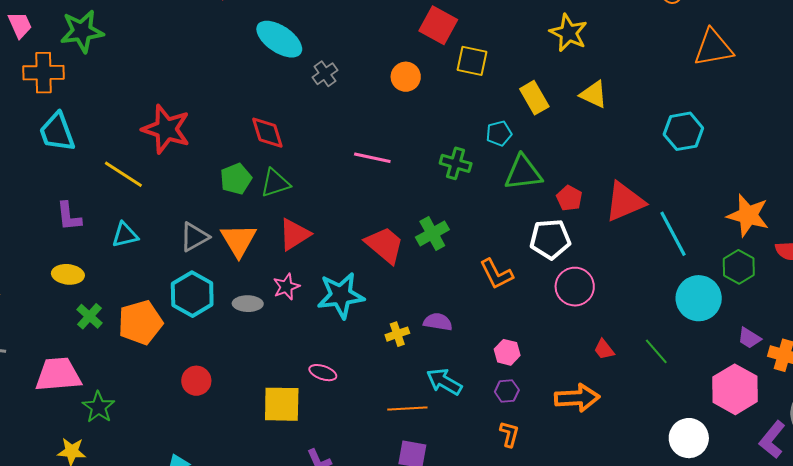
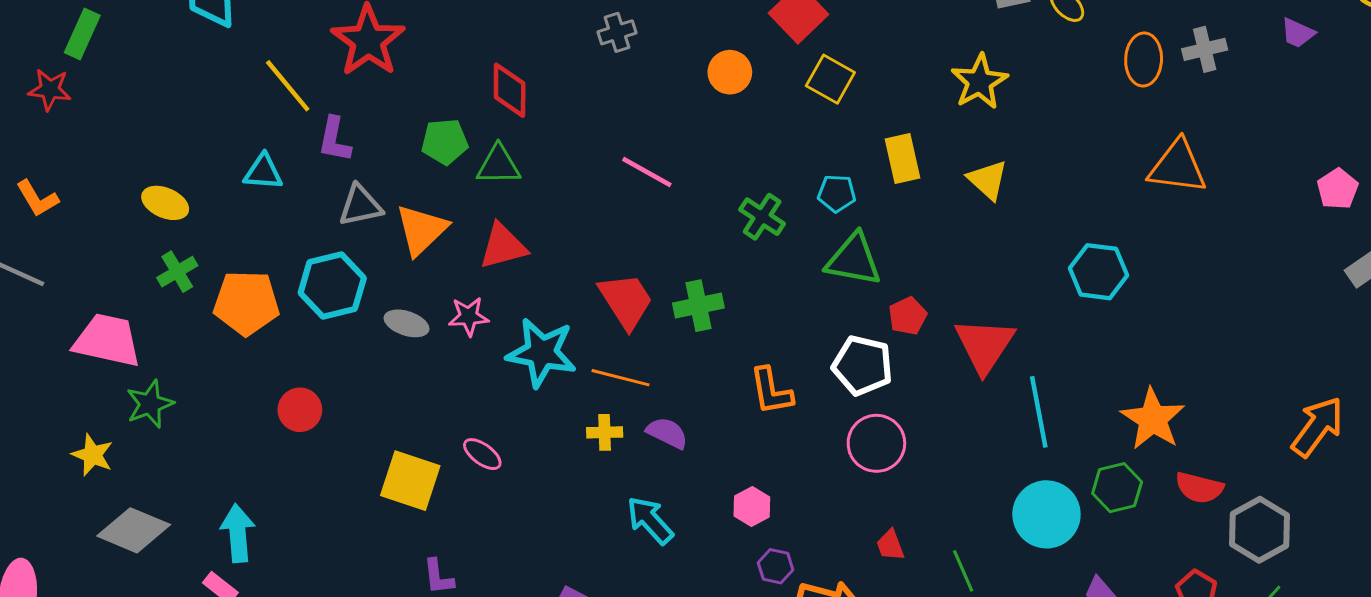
red triangle: (625, 202) -> (985, 345), turned -51
purple L-shape: (69, 216) -> (335, 139), moved
purple hexagon: (507, 391) -> (776, 566), moved
orange line: (407, 408) -> (621, 378), moved

